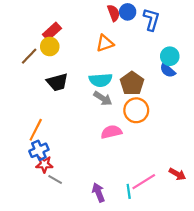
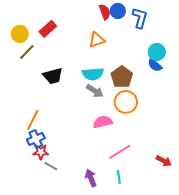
yellow circle: (50, 46) -> (20, 34), moved
pink line: (144, 182) -> (120, 152), moved

